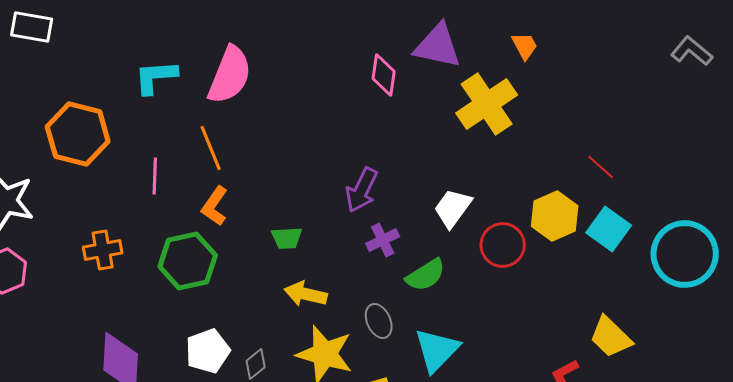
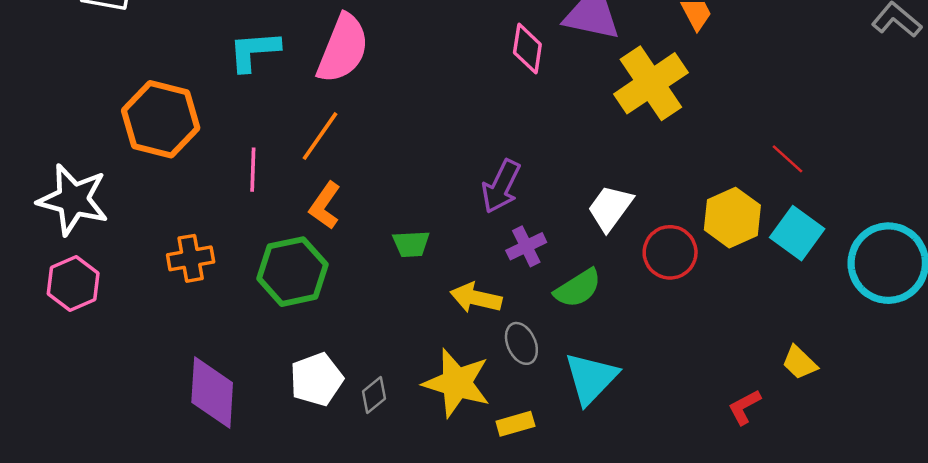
orange line: (211, 148) -> (320, 136), turned 57
yellow arrow: (306, 294) -> (476, 298), moved
yellow trapezoid: (611, 337) -> (800, 363), size x0.7

